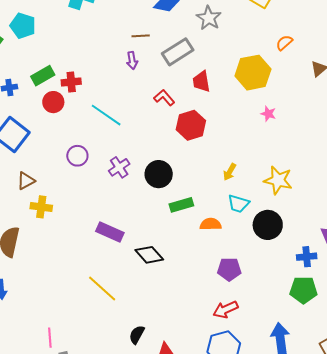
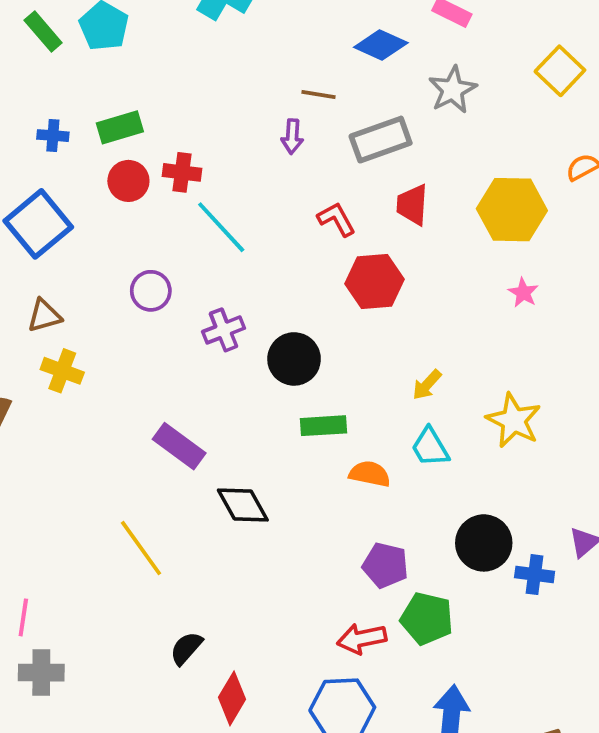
red cross: (71, 82) -> (182, 172), moved
cyan trapezoid: (238, 204) -> (430, 447), turned 30
black circle: (268, 225) -> (484, 543), moved
green pentagon: (304, 290) -> (427, 619), moved

